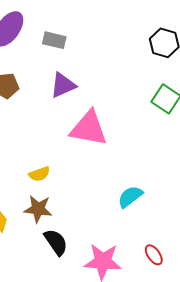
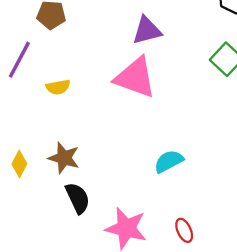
purple triangle: (63, 85) -> (147, 30), moved
yellow semicircle: (39, 174) -> (58, 87), moved

